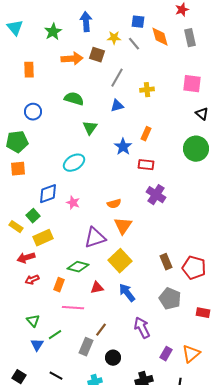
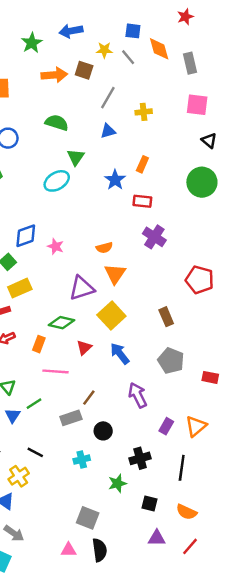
blue arrow: (86, 22) -> (71, 31), turned -96
gray rectangle: (190, 38) -> (190, 63), moved
cyan ellipse: (74, 163) -> (57, 181), moved
red pentagon: (194, 268) -> (200, 280), moved
red triangle: (97, 288) -> (84, 348), turned -32
gray rectangle: (86, 347) -> (71, 418), turned 48

